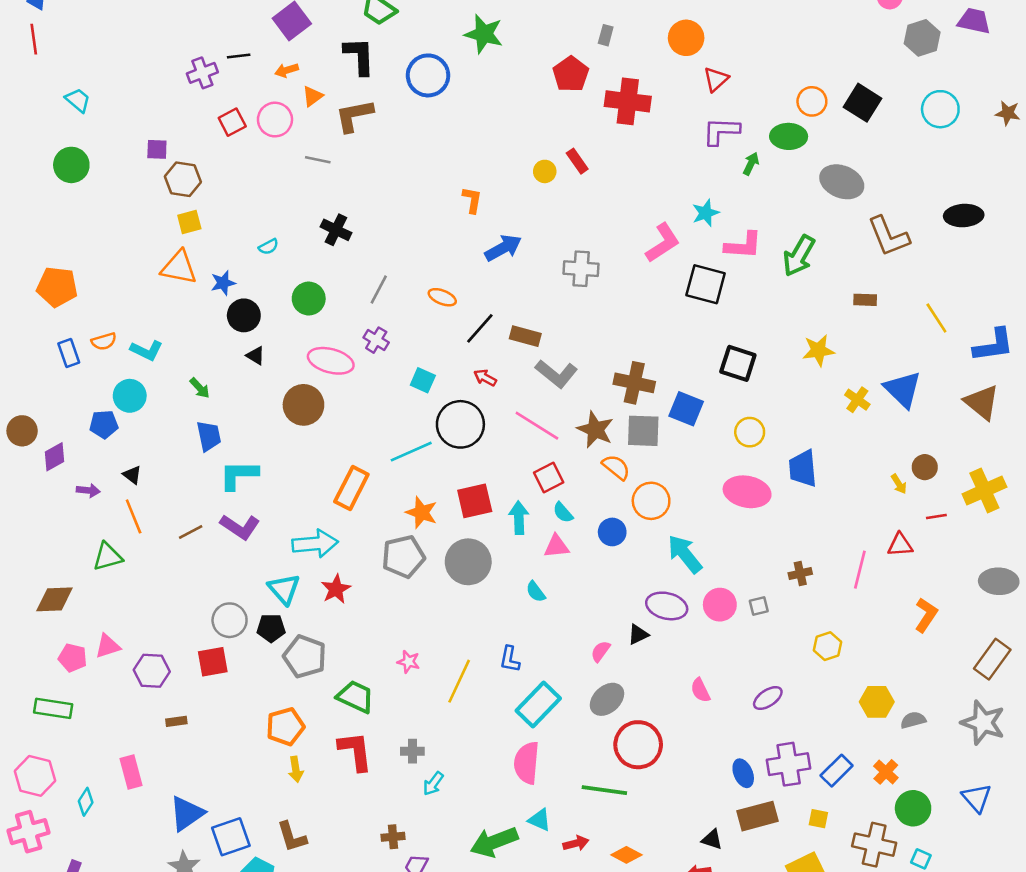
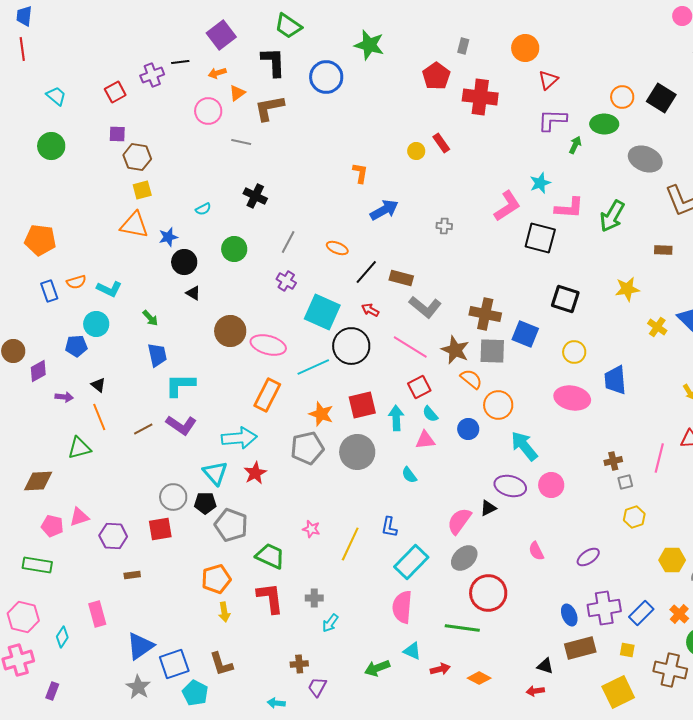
red square: (232, 122) -> (115, 92), moved
gray cross: (581, 269) -> (444, 226), size x0.6
pink ellipse: (331, 361) -> (268, 345), moved
cyan square: (423, 380) -> (322, 312), size x1.8
gray square: (759, 606) -> (625, 482), moved
pink semicircle: (601, 651) -> (459, 521), size x1.6
green arrow: (494, 842) -> (377, 668), size x0.7

